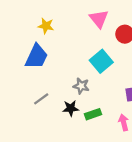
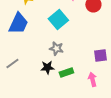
cyan square: (101, 61) -> (58, 19), moved
gray line: (41, 99) -> (12, 63), moved

